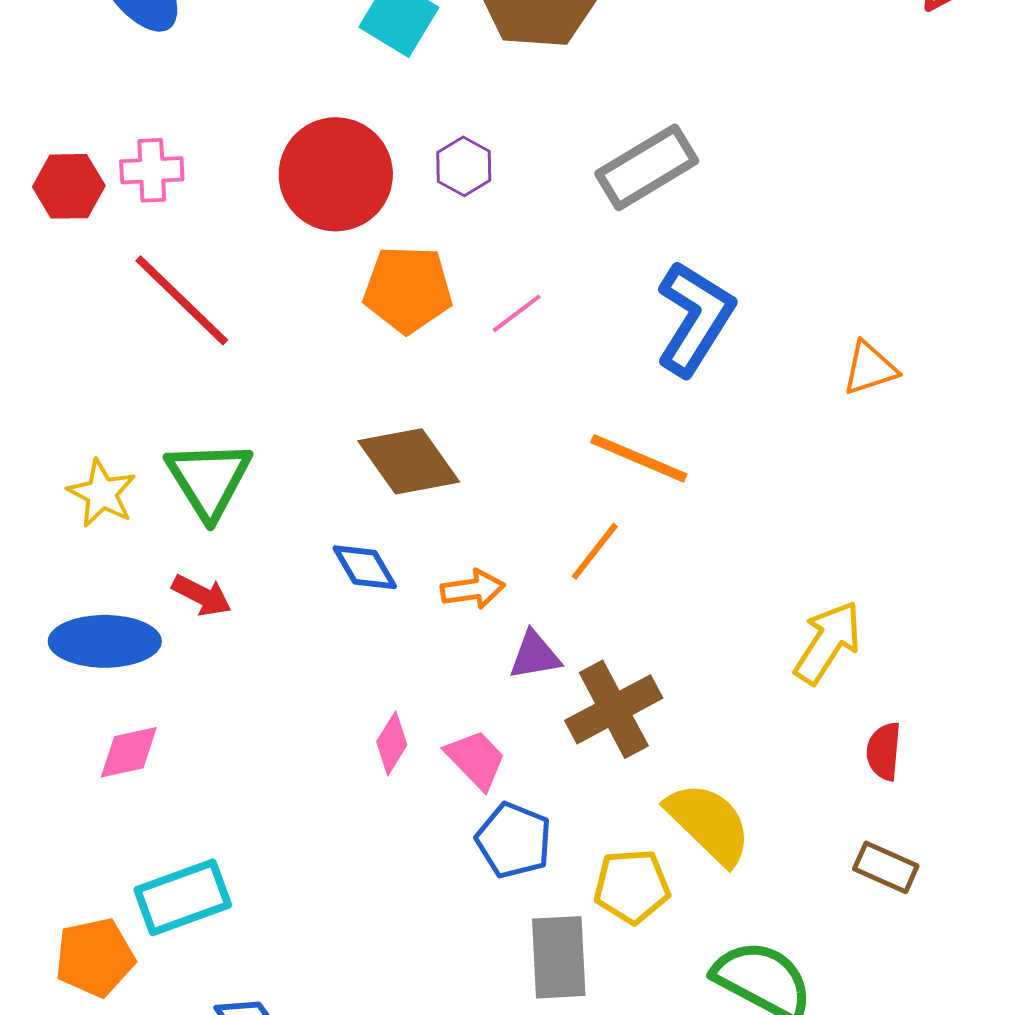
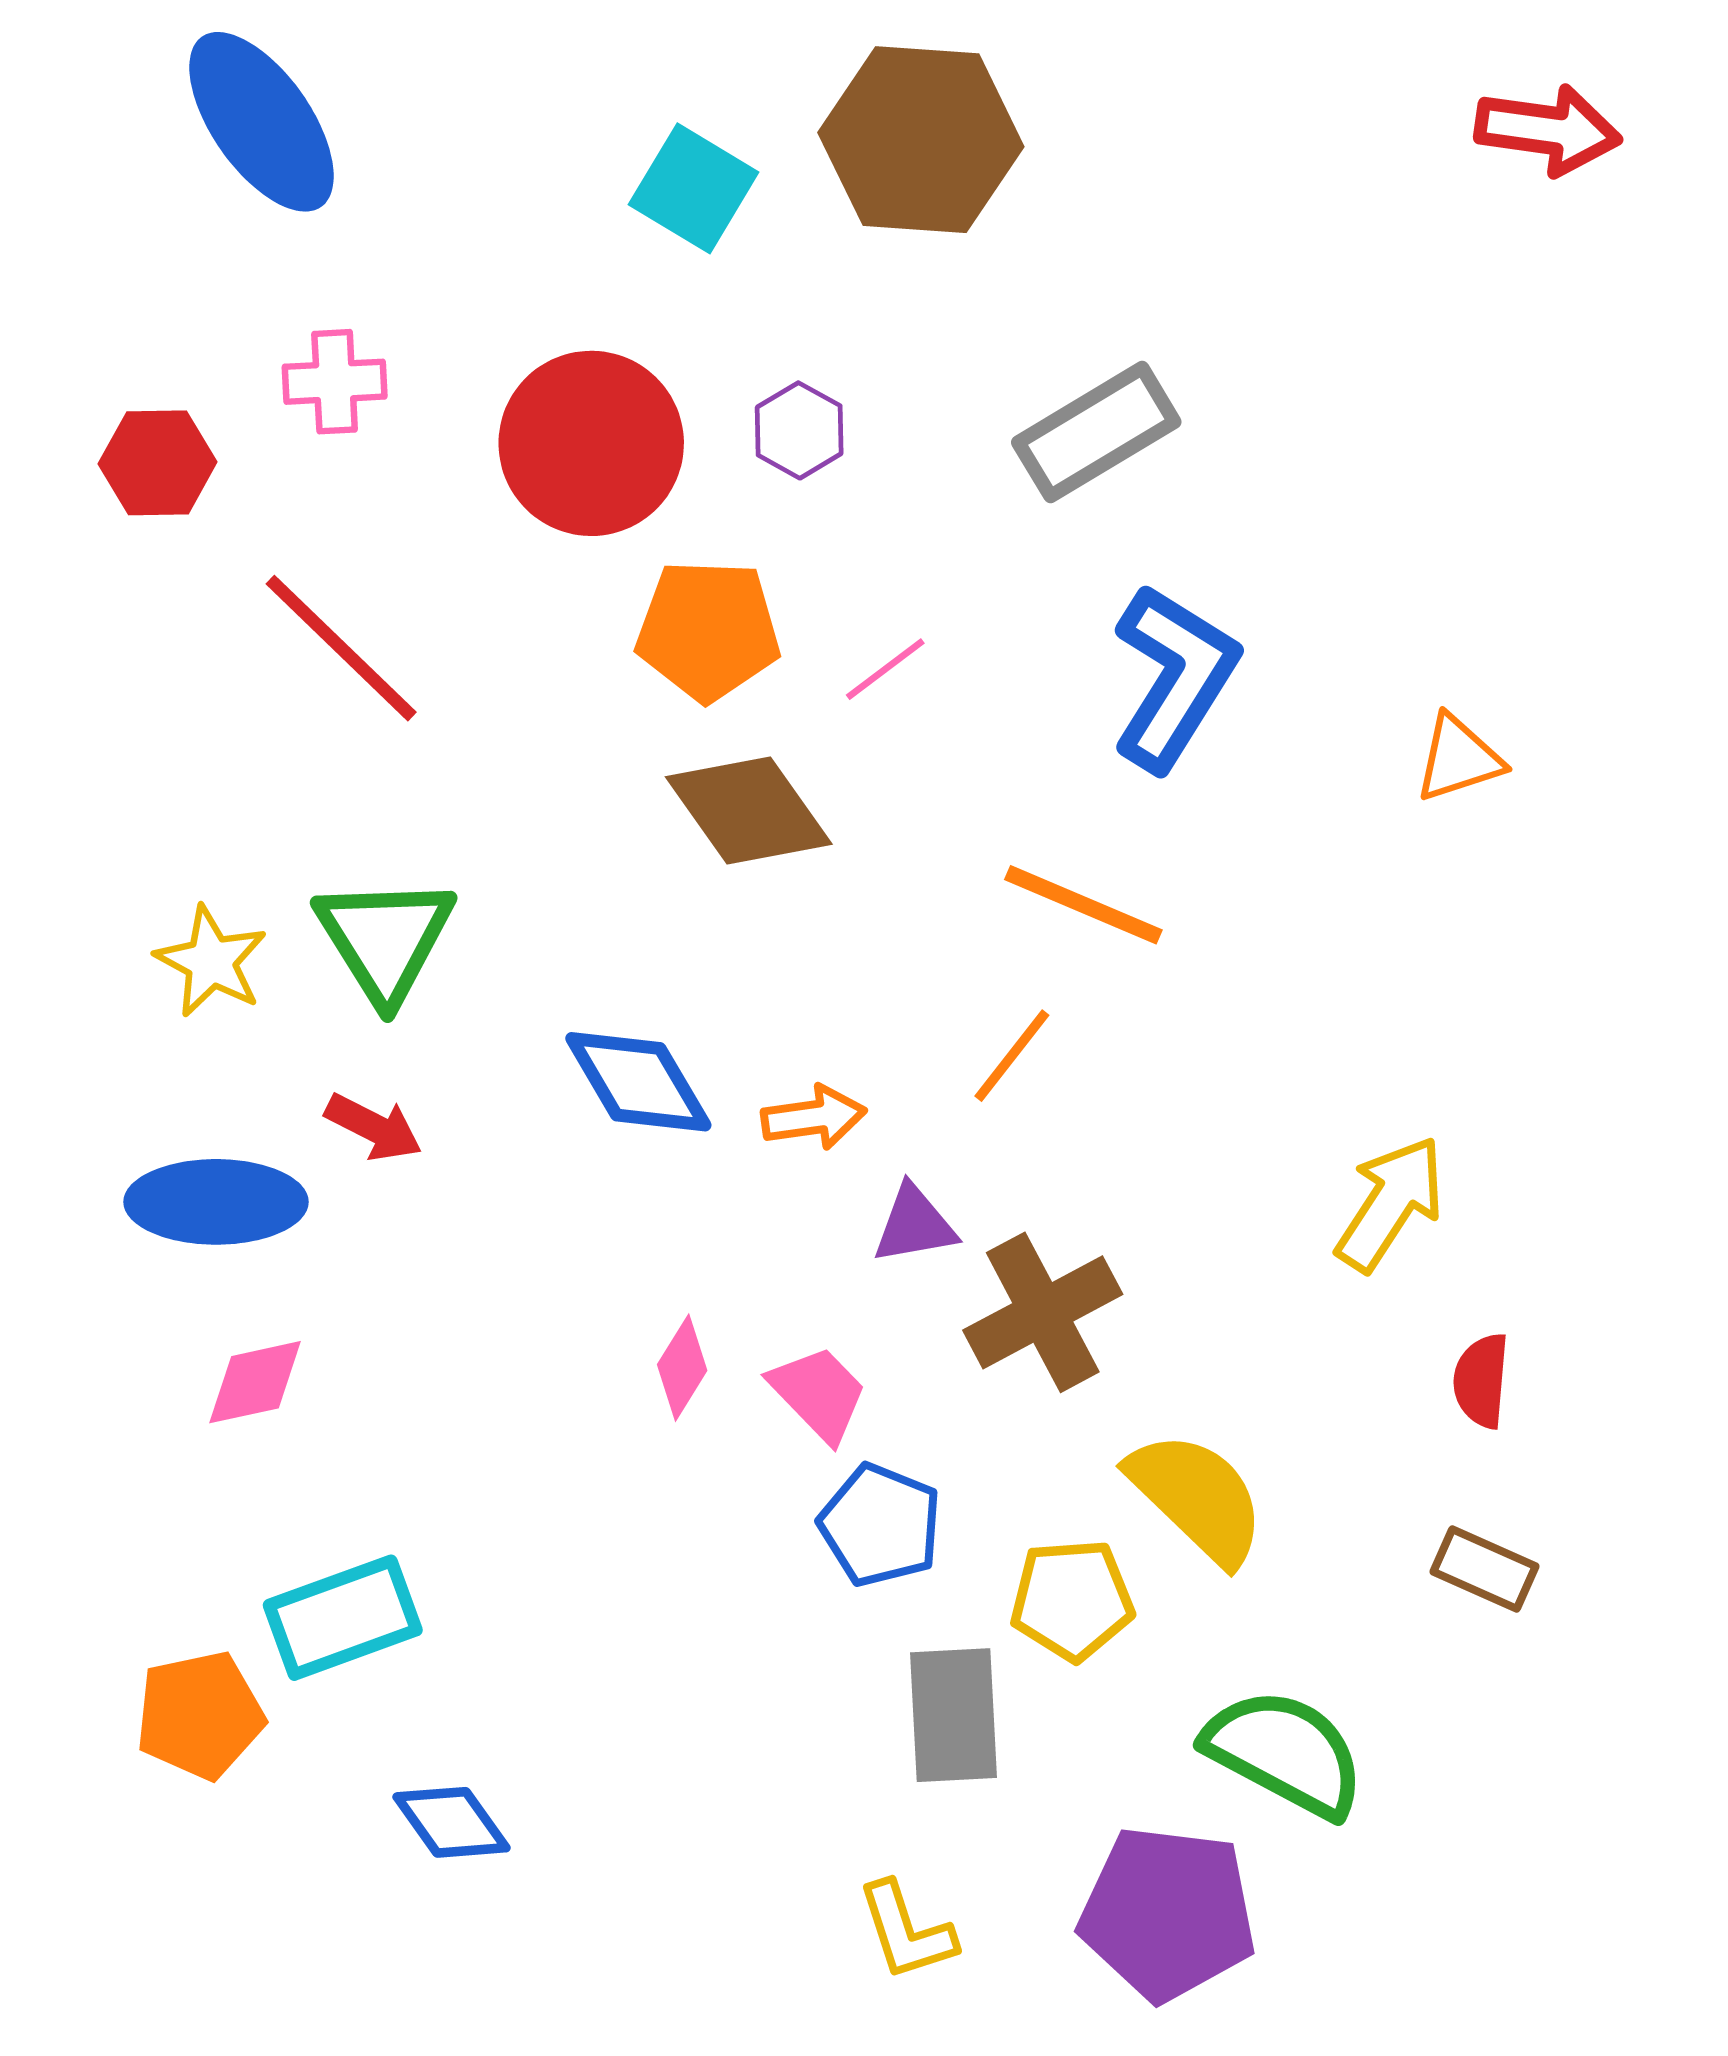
pink cross: (152, 170) -> (335, 382), moved
brown diamond: (409, 461) -> (749, 810), moved
blue diamond: (365, 567) -> (638, 1082), size x1.4

